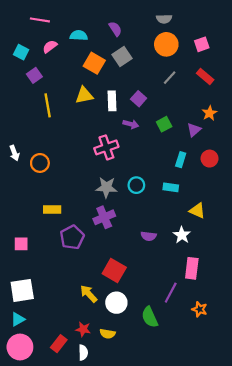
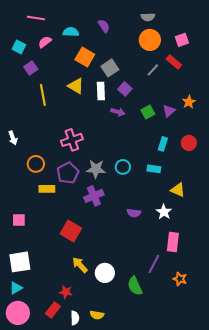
gray square: (122, 57) -> (110, 68), moved
red rectangle: (205, 76) -> (174, 62), moved
yellow triangle: (84, 95) -> (76, 86), turned 42
purple triangle: (194, 130) -> (169, 111), moved
pink cross: (106, 147) -> (72, 140), moved
orange circle: (40, 163) -> (36, 164), moved
purple pentagon: (72, 237) -> (68, 173), moved
red square: (114, 271) -> (71, 231), moved
red star: (83, 329) -> (66, 292), moved
yellow semicircle: (108, 334) -> (97, 315), moved

